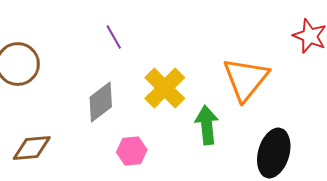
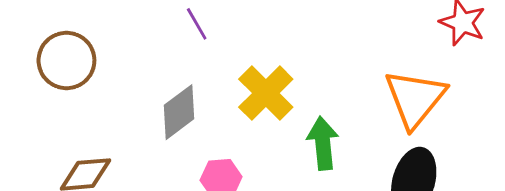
orange triangle: (246, 79) -> (415, 98), moved

